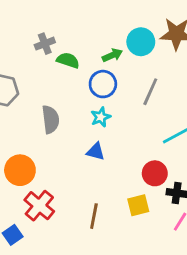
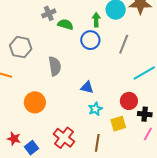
green arrow: (112, 55) -> (96, 20), turned -64
cyan star: (101, 117) -> (95, 109), moved
red cross: (39, 206) -> (64, 138), moved
brown line: (94, 216) -> (97, 143), moved

